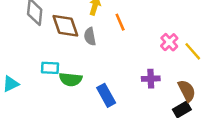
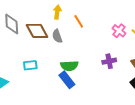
green semicircle: (71, 79) -> (69, 66), moved
blue rectangle: (106, 95) -> (67, 80), moved

